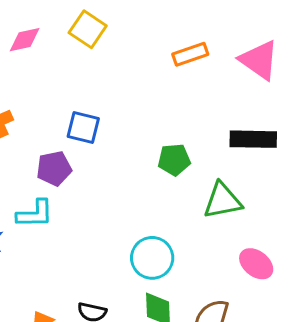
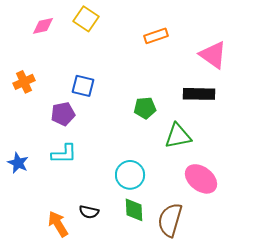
pink triangle: (259, 60) -> (213, 55), moved
cyan L-shape: (35, 214) -> (64, 154), moved
pink ellipse: (256, 264) -> (201, 179), size x1.4

